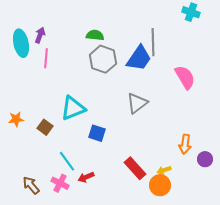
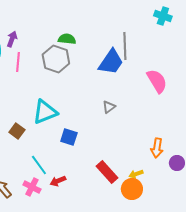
gray hexagon: (103, 59) -> (56, 59), moved
gray triangle: (137, 103) -> (109, 107), size x0.6

